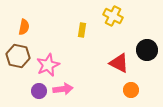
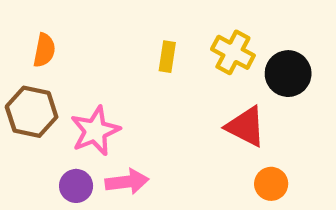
yellow cross: (113, 16) -> (233, 52), moved
black circle: (147, 50) -> (288, 74), moved

